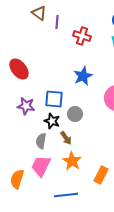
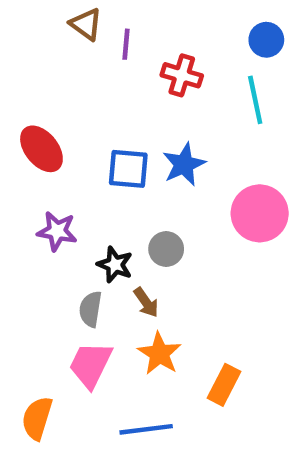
blue square: (54, 99) -> (128, 169), moved
orange semicircle: (17, 179) -> (37, 418), moved

